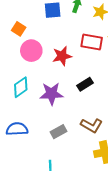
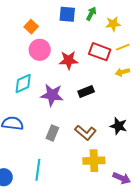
gray rectangle: (59, 132) -> (52, 133), turned -49

